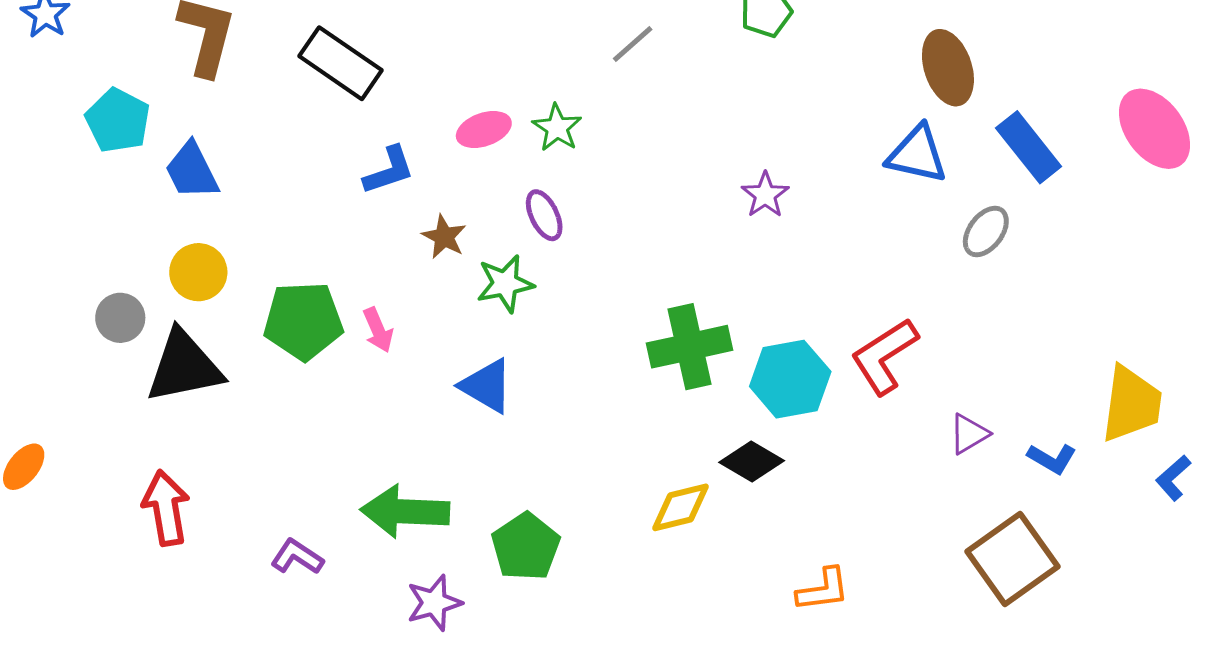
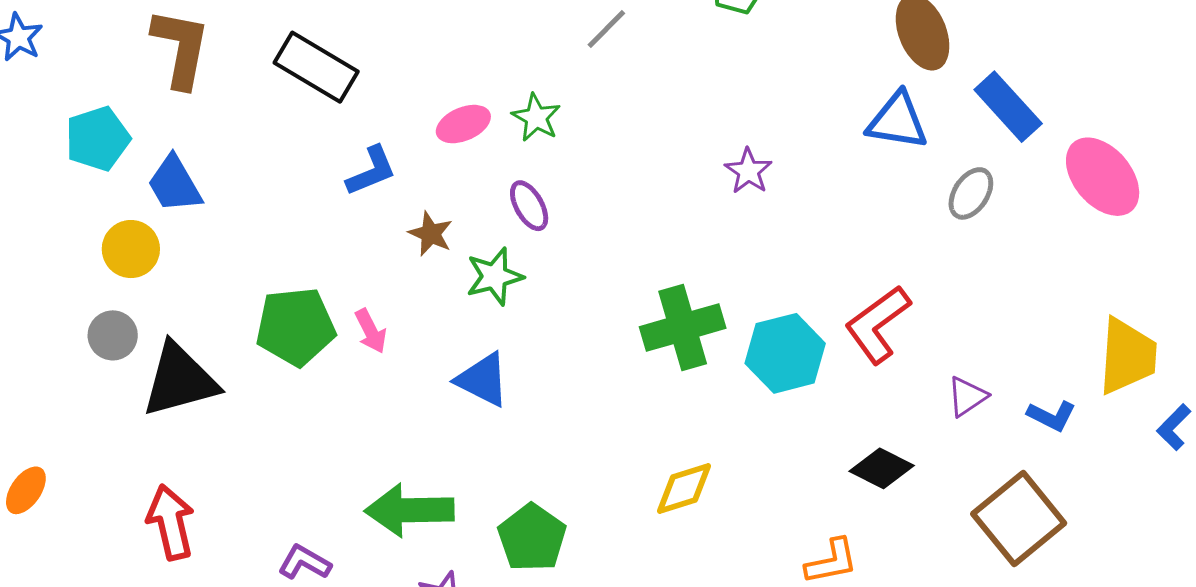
cyan pentagon: (118, 121) -> (98, 139), turned 30
pink ellipse: (1154, 129) -> (1103, 177), moved
yellow circle: (198, 272) -> (131, 249), moved
black diamond: (752, 461) -> (882, 468), moved

